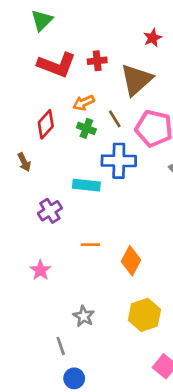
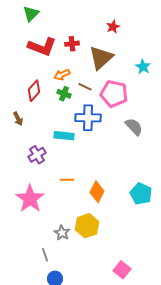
brown line: (115, 119) -> (85, 87), turned -32
pink star: (40, 270) -> (30, 199), size x1.8
yellow hexagon: (144, 315) -> (87, 226), moved

